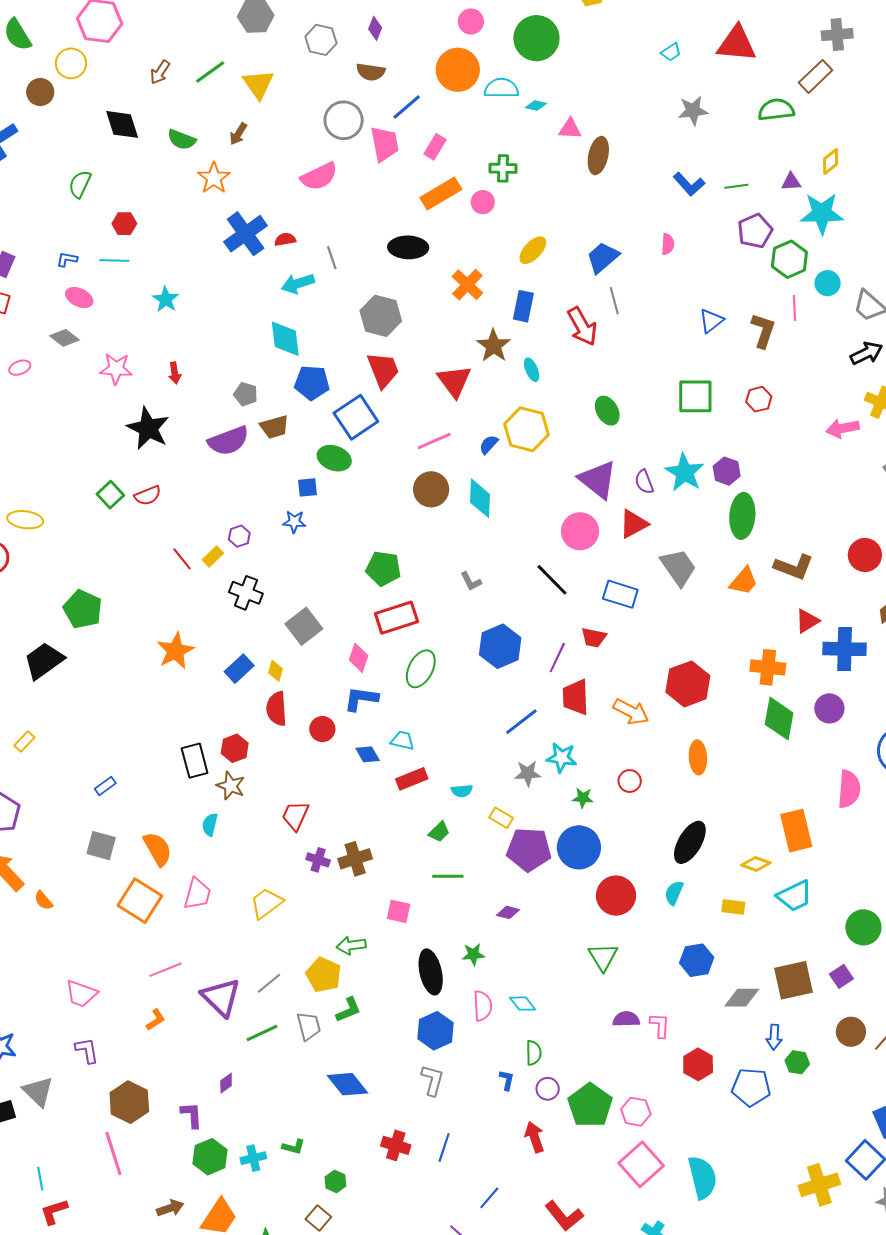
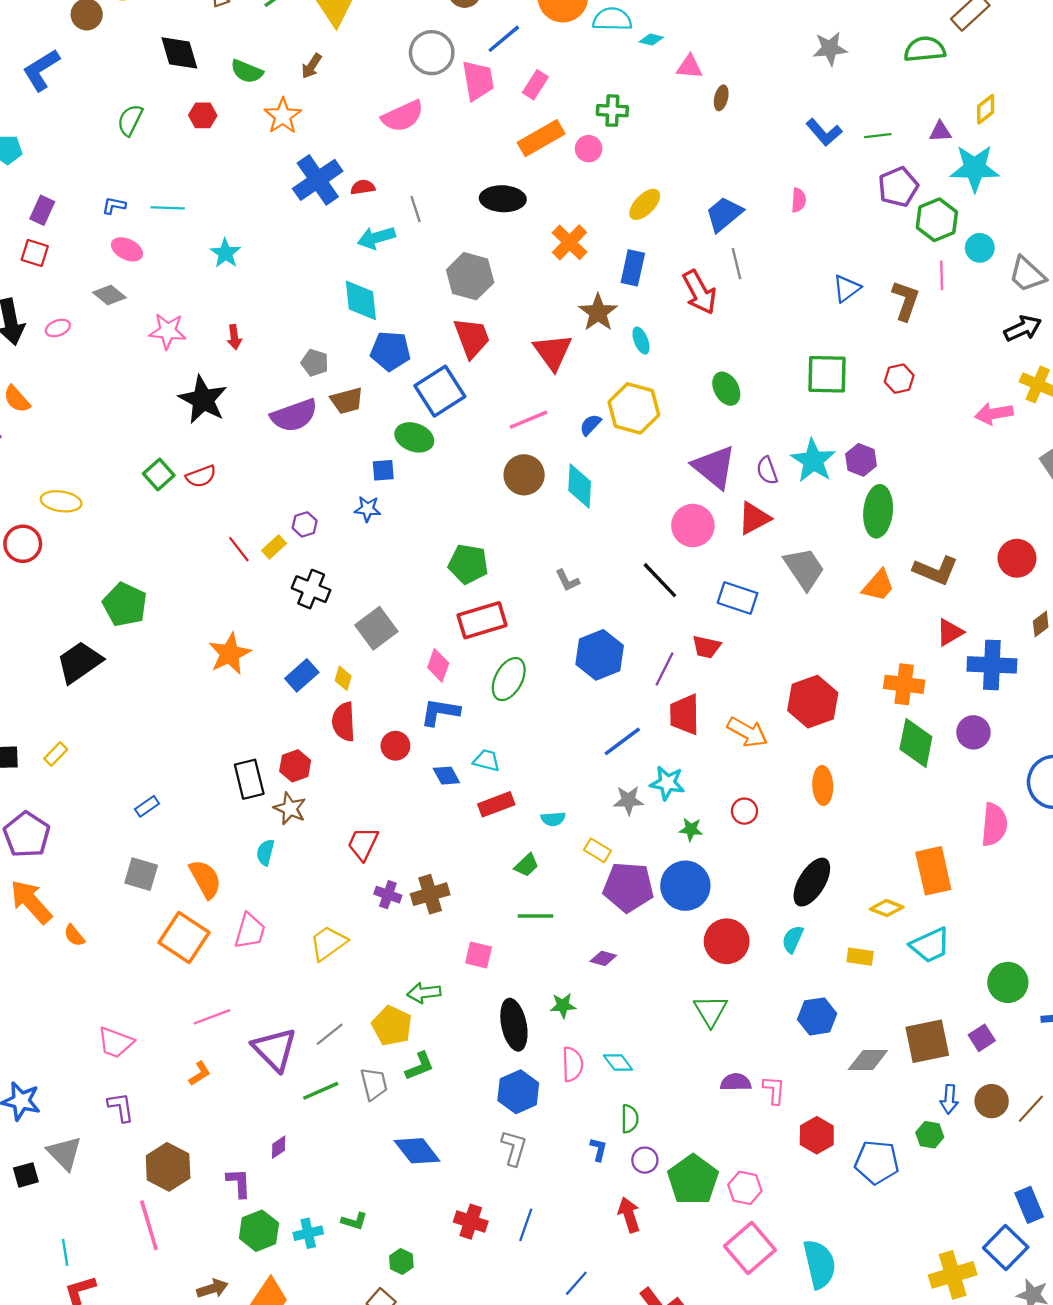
brown ellipse: (598, 156) -> (721, 98), size x0.6
red hexagon: (124, 224) -> (203, 115), moved
blue arrow: (774, 1037) -> (949, 1099), moved

